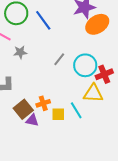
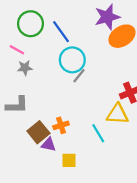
gray star: (20, 52) -> (25, 68), moved
cyan circle: (85, 65) -> (72, 60), moved
yellow square: (58, 114) -> (69, 160), moved

